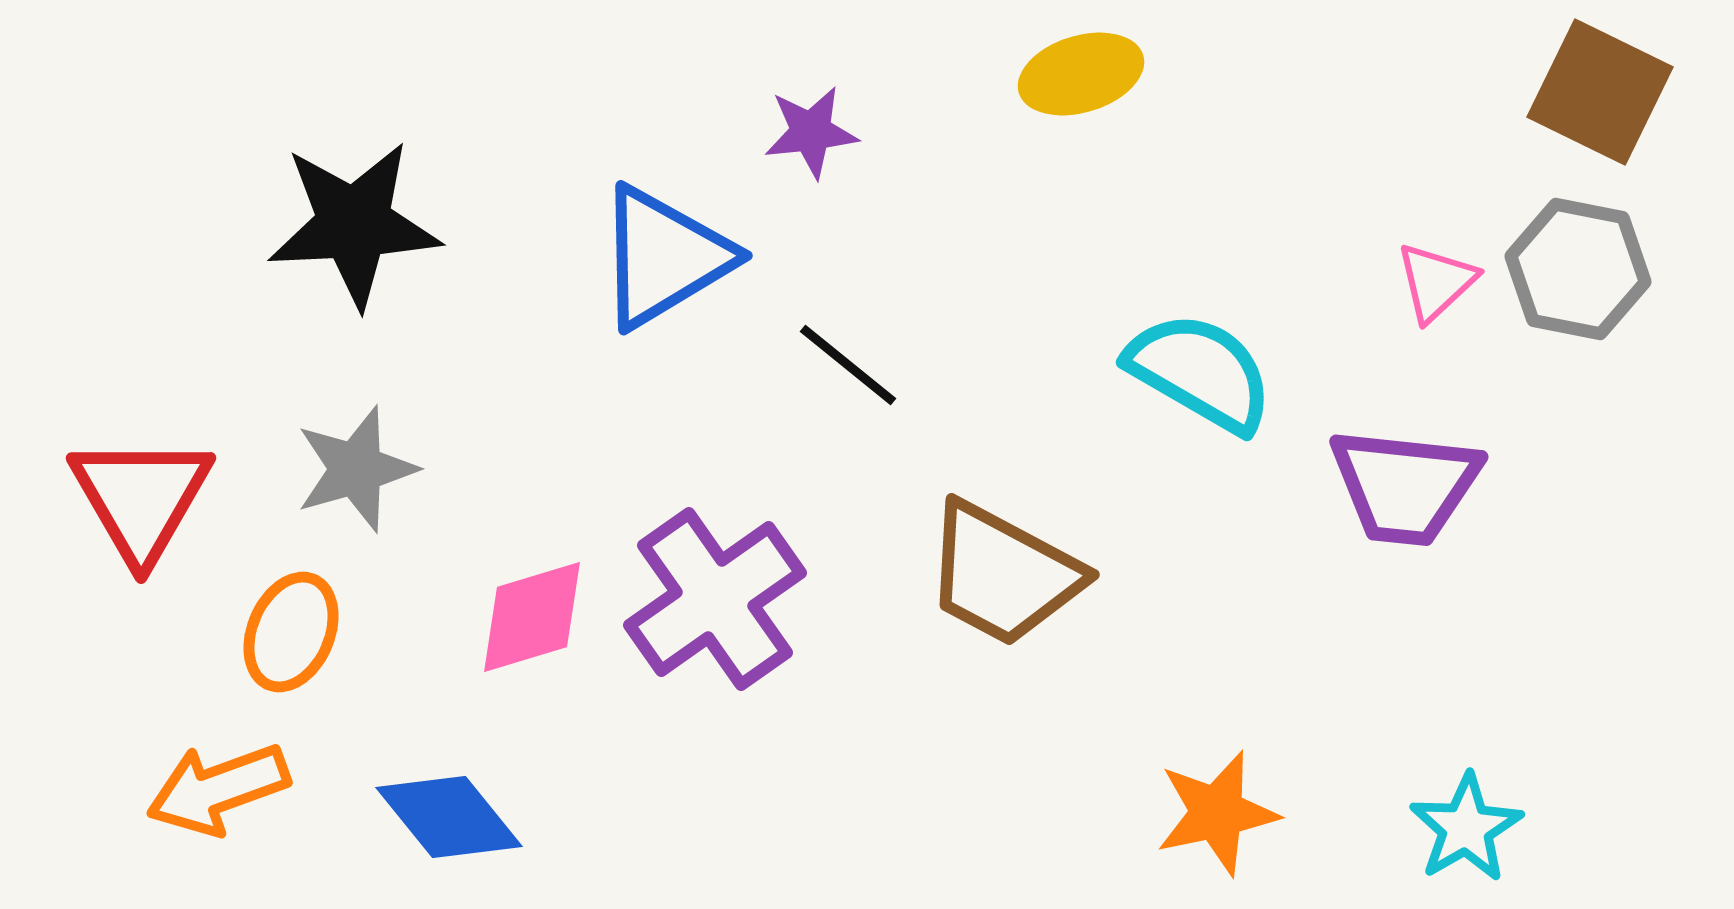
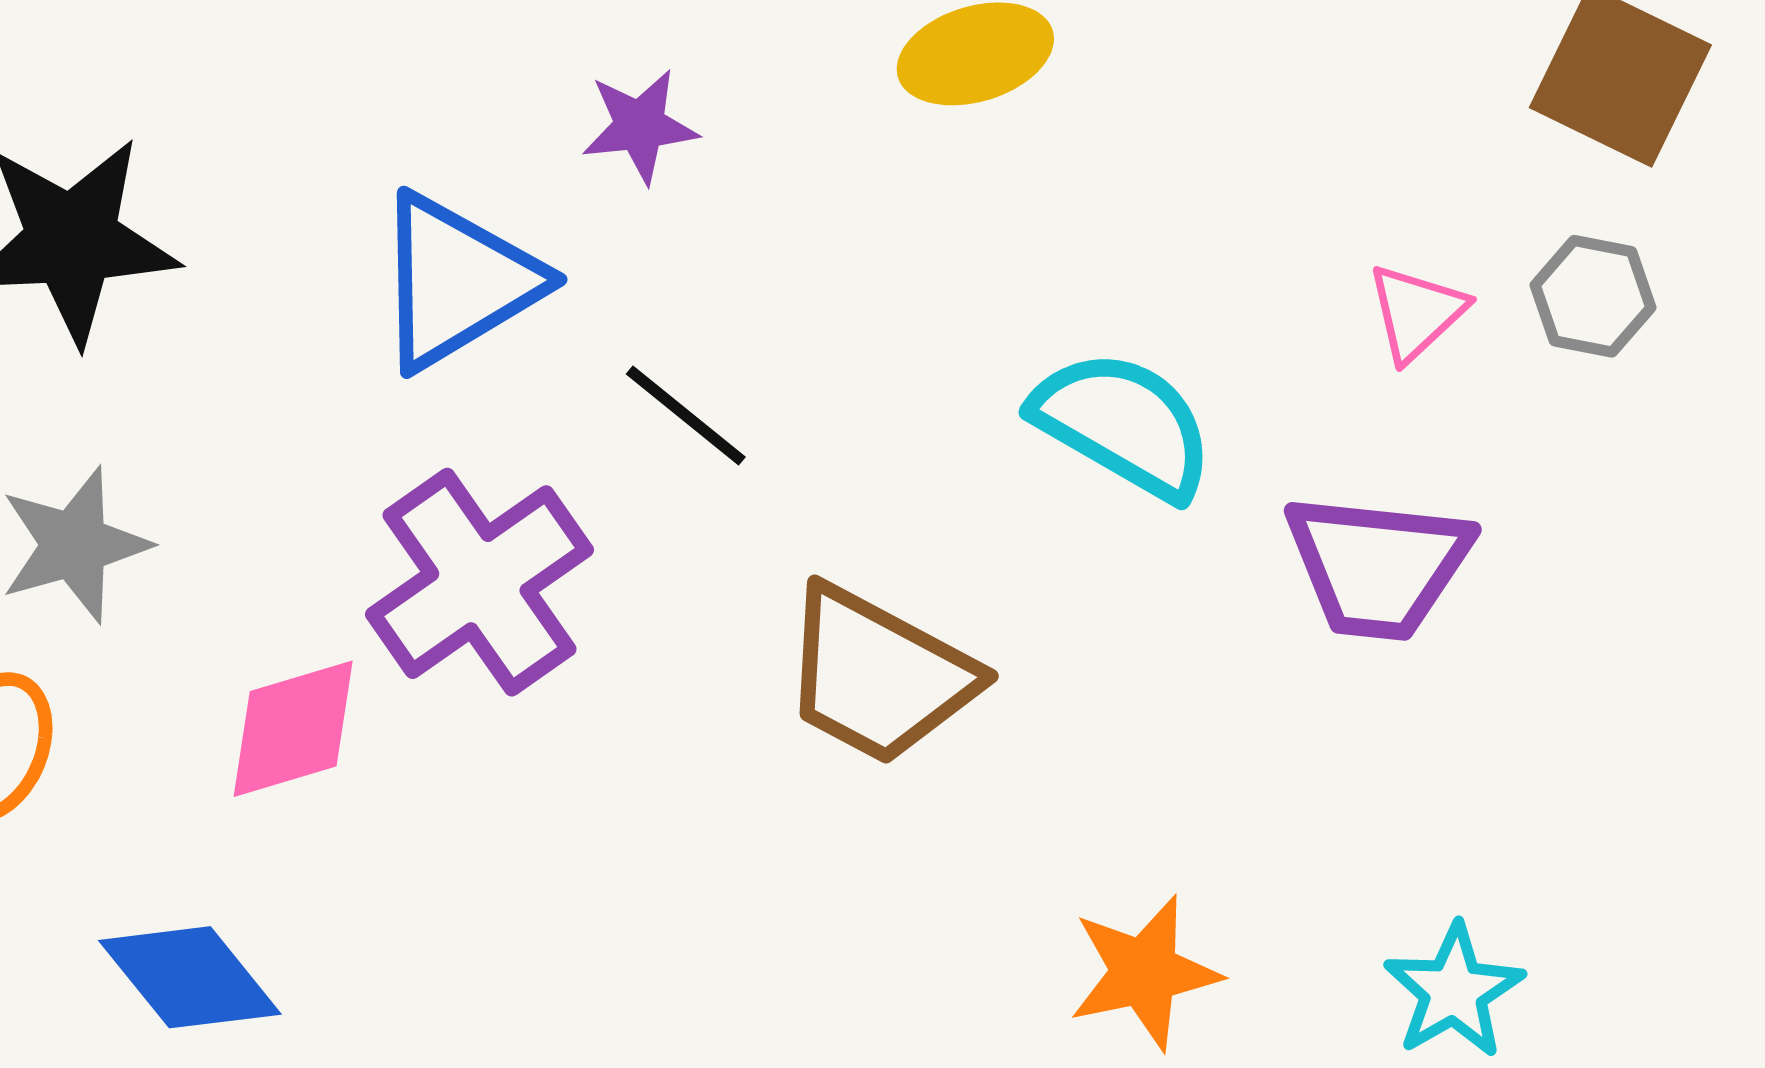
gray hexagon: (1578, 269) -> (1593, 296), size x0.7
purple cross: (715, 599) -> (479, 582), moved

